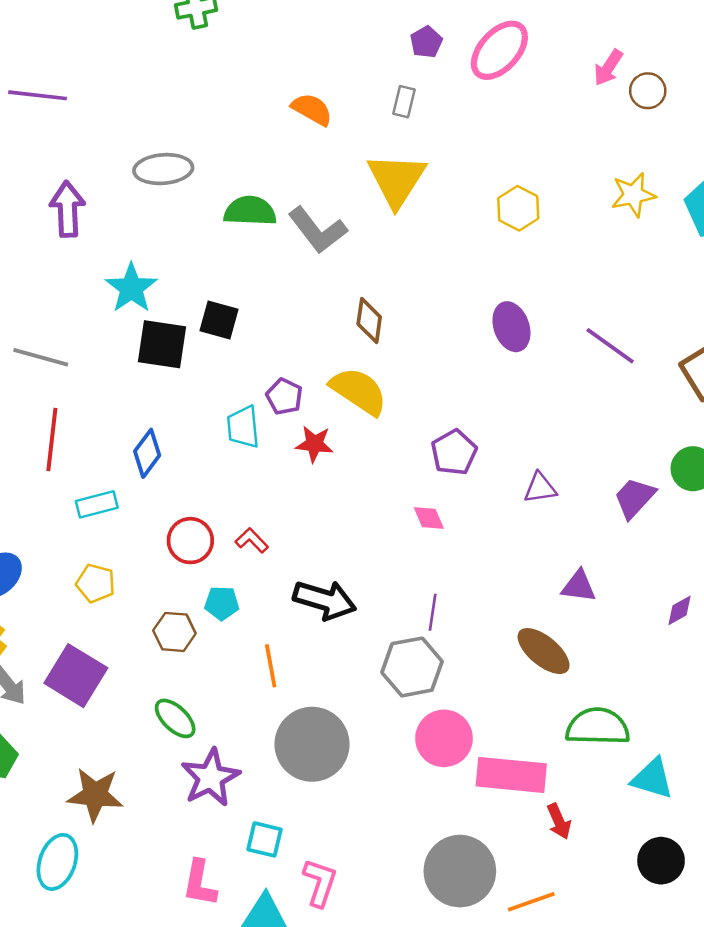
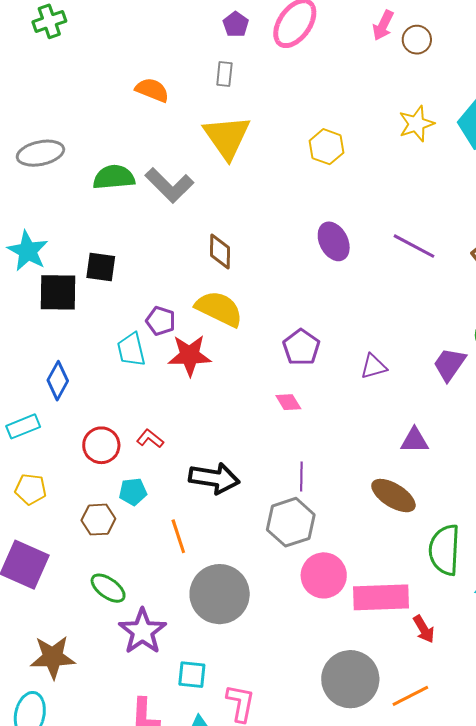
red star: (314, 444) -> (190, 355), size x1.4
green semicircle: (598, 727) -> (444, 550), turned -81

